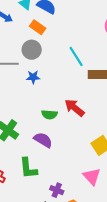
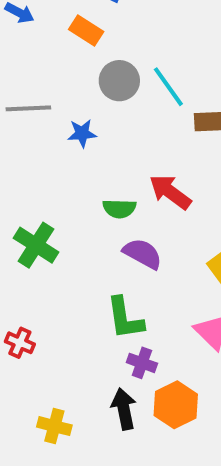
gray circle: (32, 50) -> (119, 81), moved
purple semicircle: (43, 140) -> (143, 254), moved
green L-shape: (28, 168) -> (125, 318), moved

